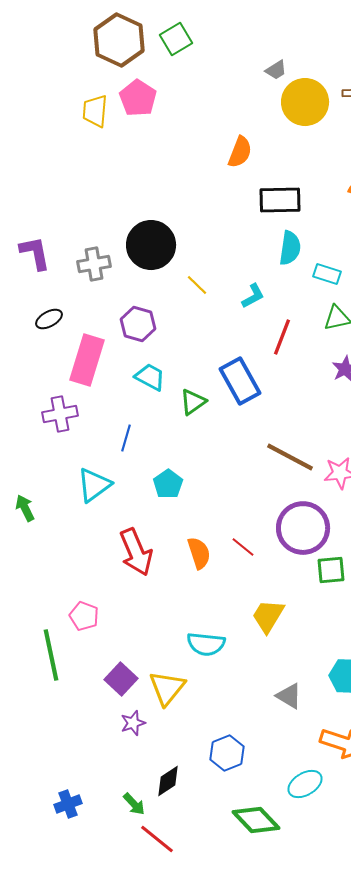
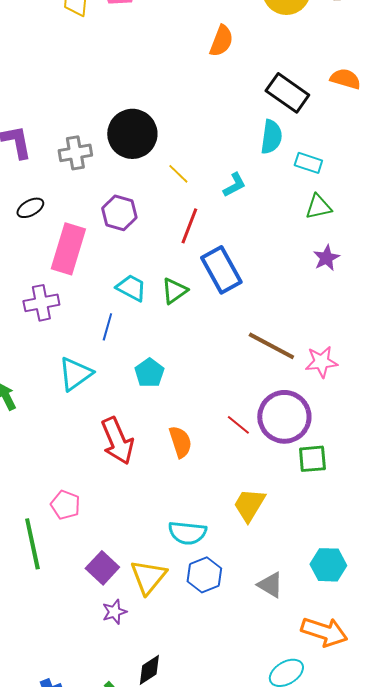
black rectangle: (280, 200) -> (287, 93), moved, turned 36
red line: (282, 337) -> (189, 226), moved
cyan trapezoid: (150, 377) -> (131, 288), moved
red line: (243, 547) -> (238, 425), moved
blue hexagon: (227, 753) -> (204, 575), moved

